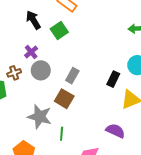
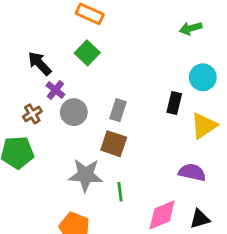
black arrow: (33, 20) -> (40, 63), moved
brown cross: (14, 73) -> (32, 114), moved

